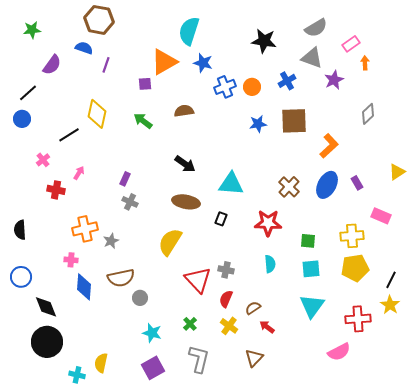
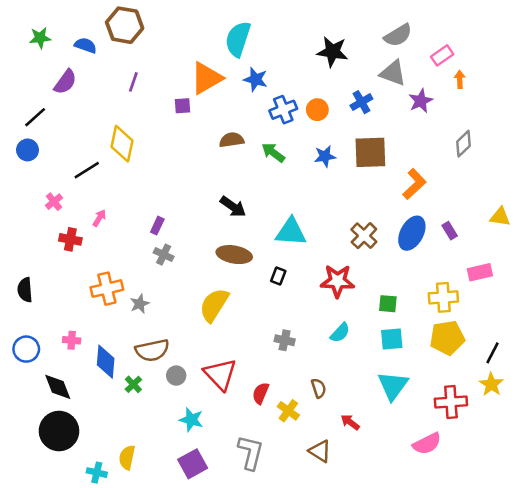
blue semicircle: (84, 48) -> (85, 45), moved
green arrow: (143, 121) -> (273, 152), moved
yellow triangle: (397, 172) -> (500, 217), turned 42
pink rectangle: (381, 216) -> (480, 272), turned -36
pink cross: (71, 260) -> (72, 340), moved
cyan semicircle: (270, 264) -> (340, 333), turned 48
red triangle: (198, 280) -> (220, 374), moved
red semicircle: (226, 299) -> (261, 393), moved
brown semicircle: (253, 308) -> (319, 388), turned 105
green cross: (190, 324) -> (133, 384), moved
red arrow: (267, 327) -> (350, 422), moved
brown triangle: (254, 358) -> (320, 451), turned -42

